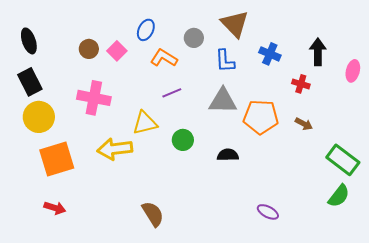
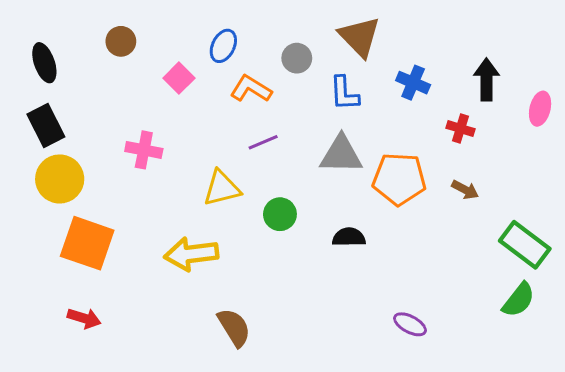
brown circle: (89, 49) -> (121, 41), moved
pink cross: (94, 98) -> (144, 150), size x0.7
yellow arrow: (115, 149) -> (191, 254), moved
orange square: (57, 159) -> (87, 243), turned 36

